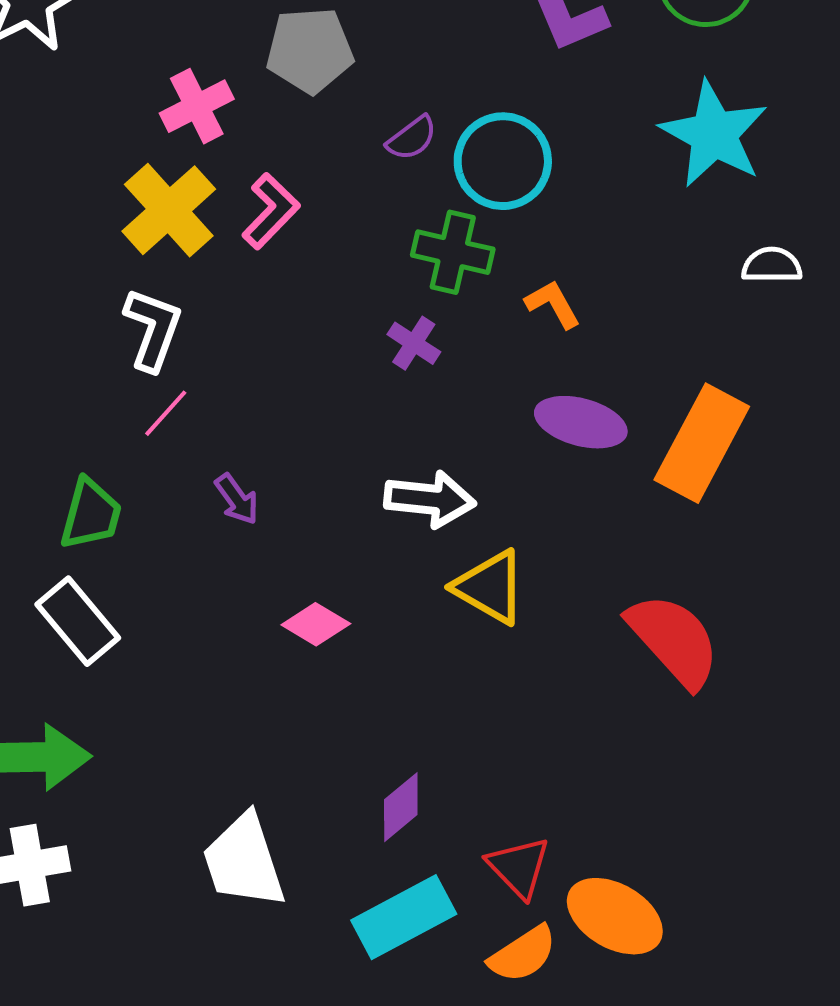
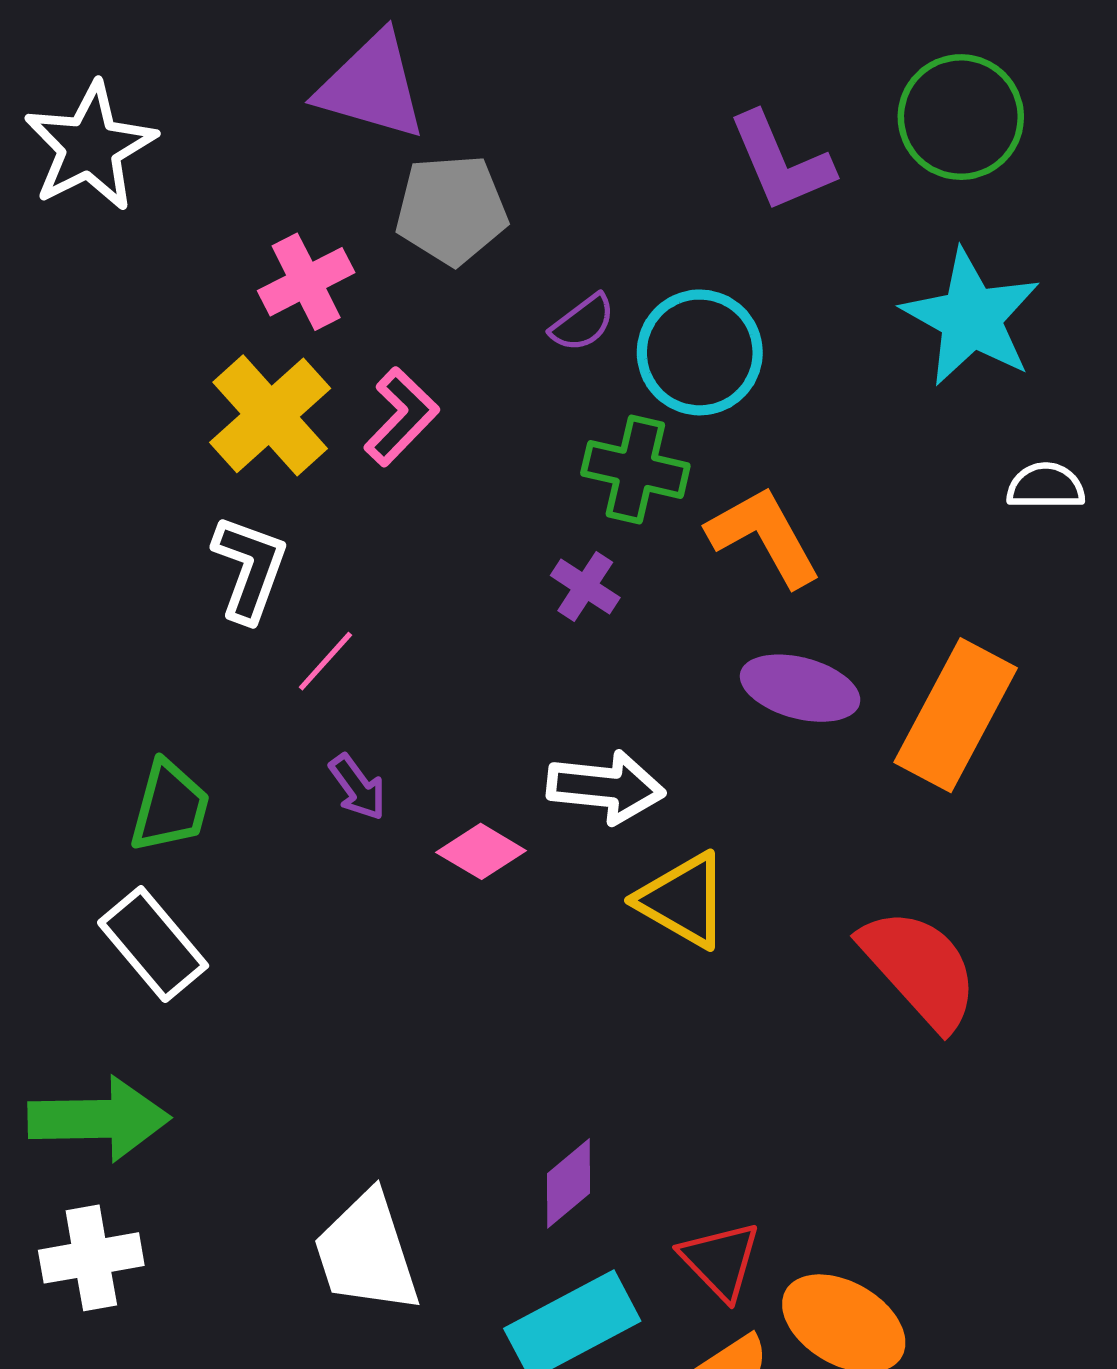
orange L-shape: (553, 304) -> (764, 536), size x1.6
pink line: (166, 413) -> (325, 661), moved
pink diamond: (316, 624) -> (481, 851), moved

